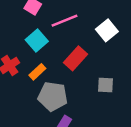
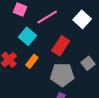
gray square: (105, 85) -> (88, 63), turned -32
gray pentagon: (53, 96) -> (62, 75), moved

